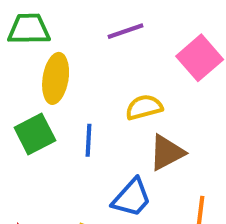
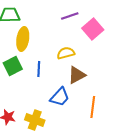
purple line: (126, 31) -> (70, 16), moved

